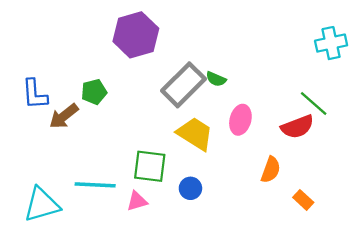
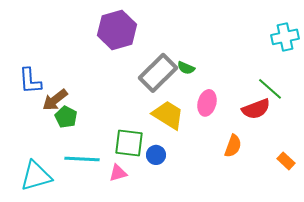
green pentagon: (94, 92) -> (66, 117), moved, turned -30
blue circle: (190, 188) -> (156, 155), moved
orange rectangle: (303, 200) -> (286, 161), moved

